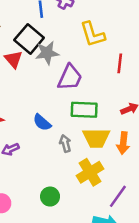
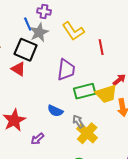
gray star: (47, 53) -> (39, 32), moved
yellow trapezoid: (96, 138) -> (106, 94), moved
yellow cross: (90, 172) -> (87, 133), moved

